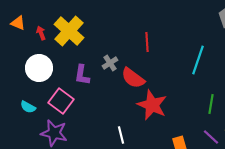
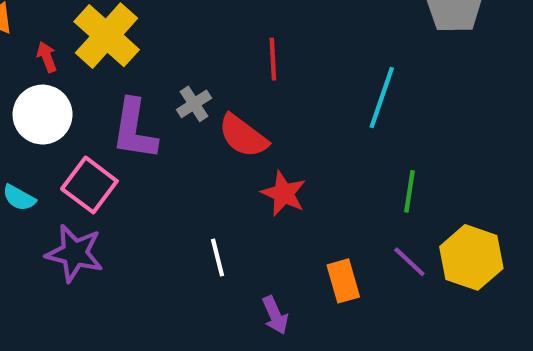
red arrow: (41, 33) -> (47, 57), moved
purple L-shape: (82, 75) -> (134, 129), size x1.4
red star: (152, 105) -> (284, 193), size x0.7

